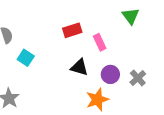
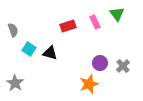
pink rectangle: (100, 42) -> (95, 22), moved
black triangle: (79, 67) -> (50, 53), moved

